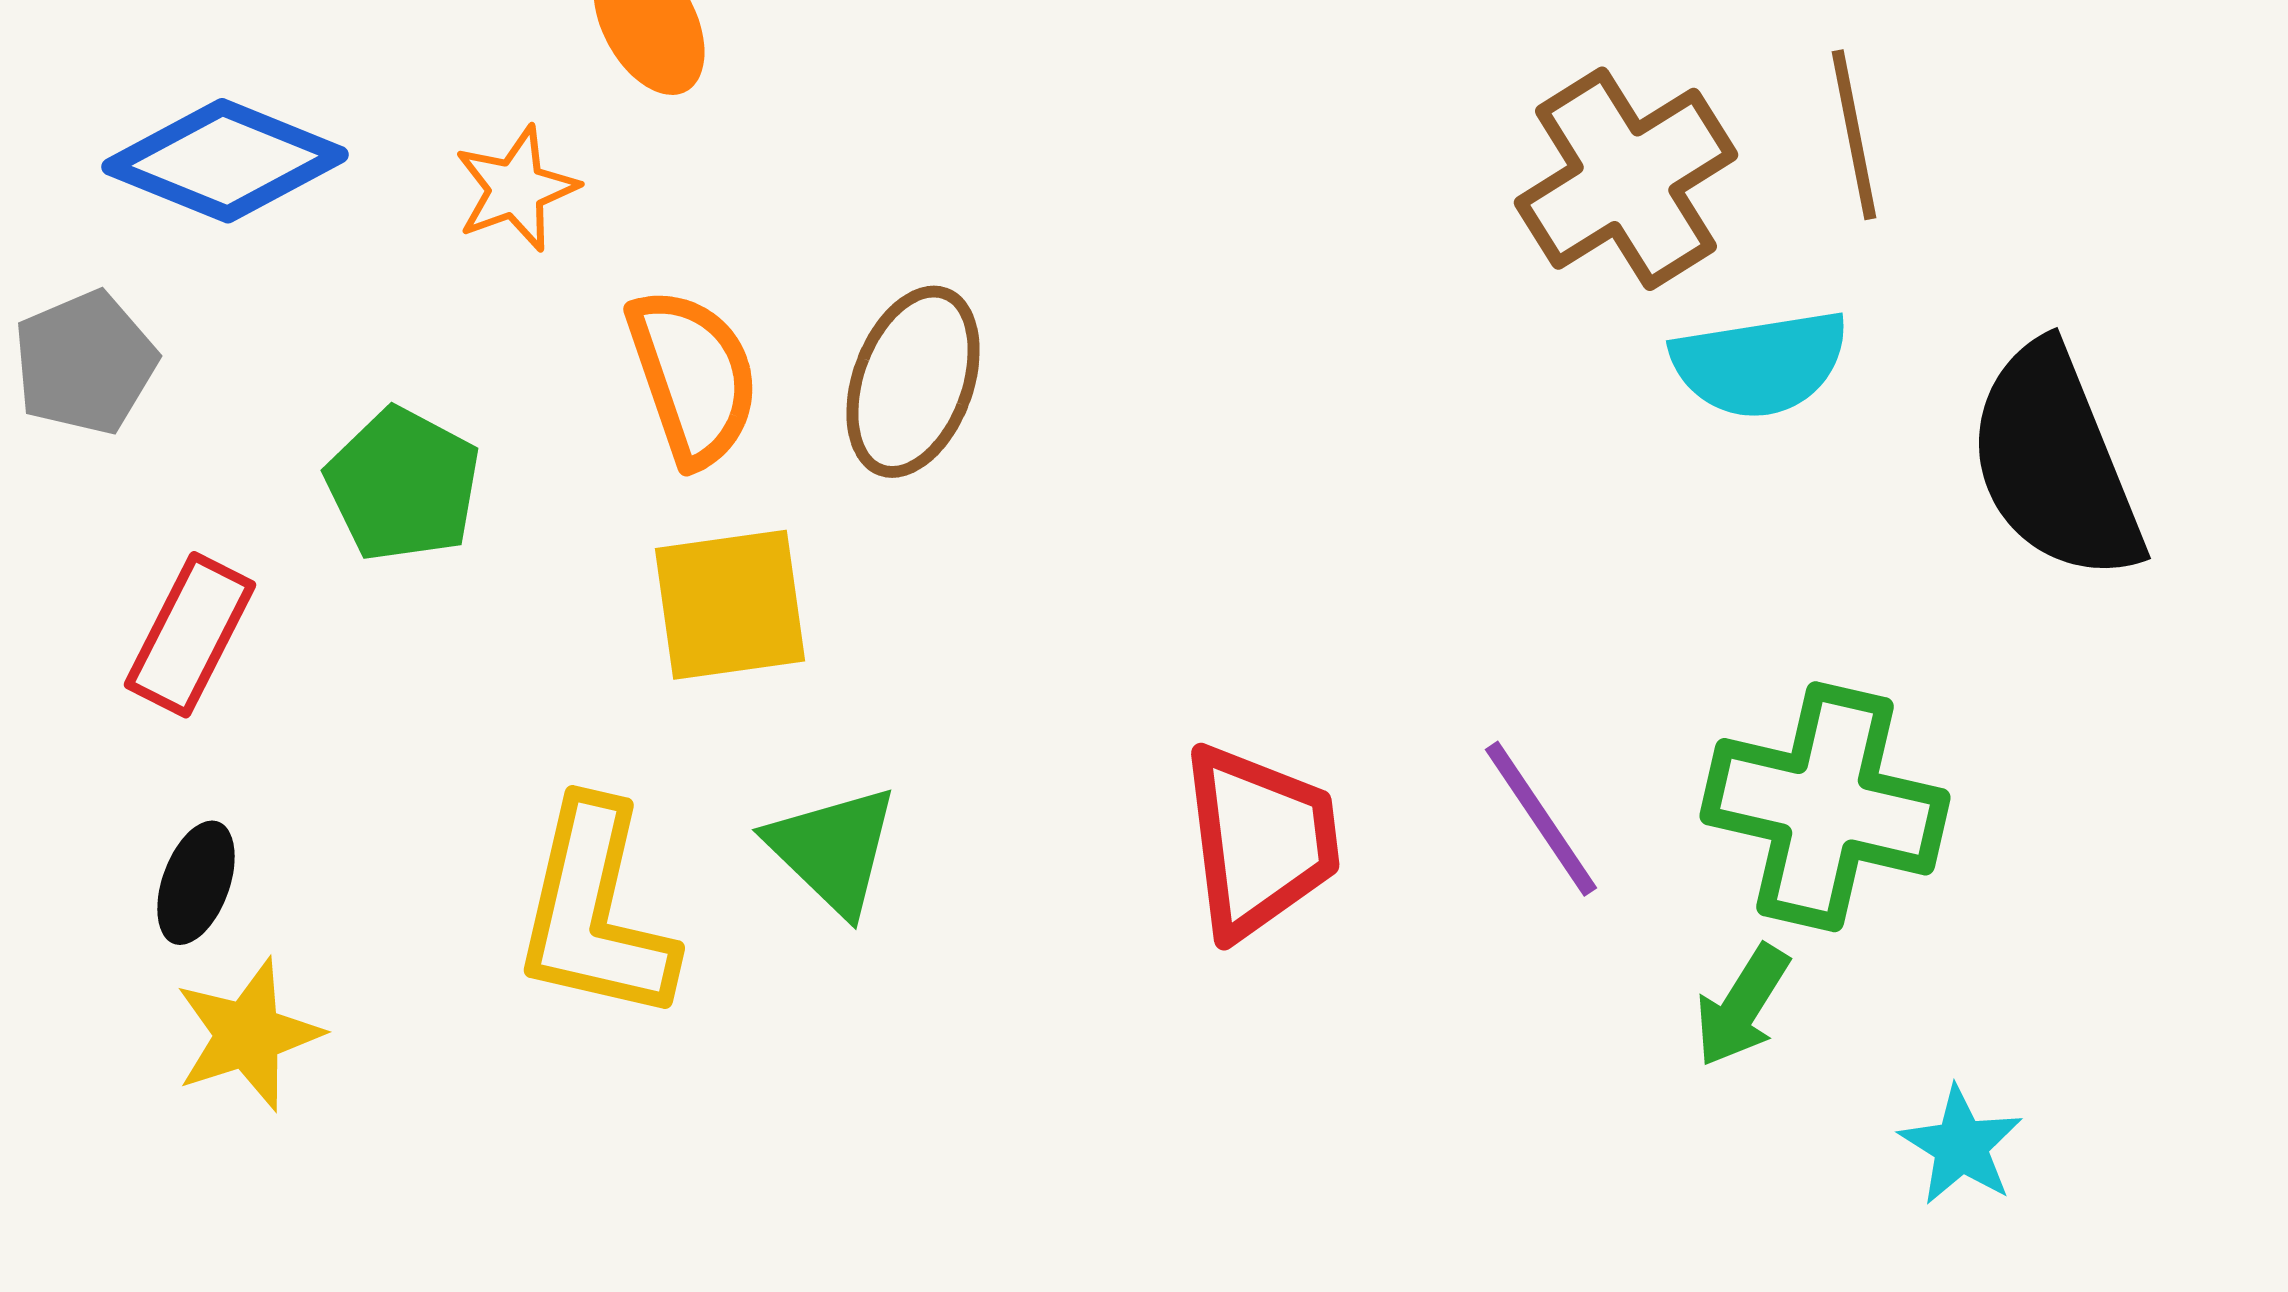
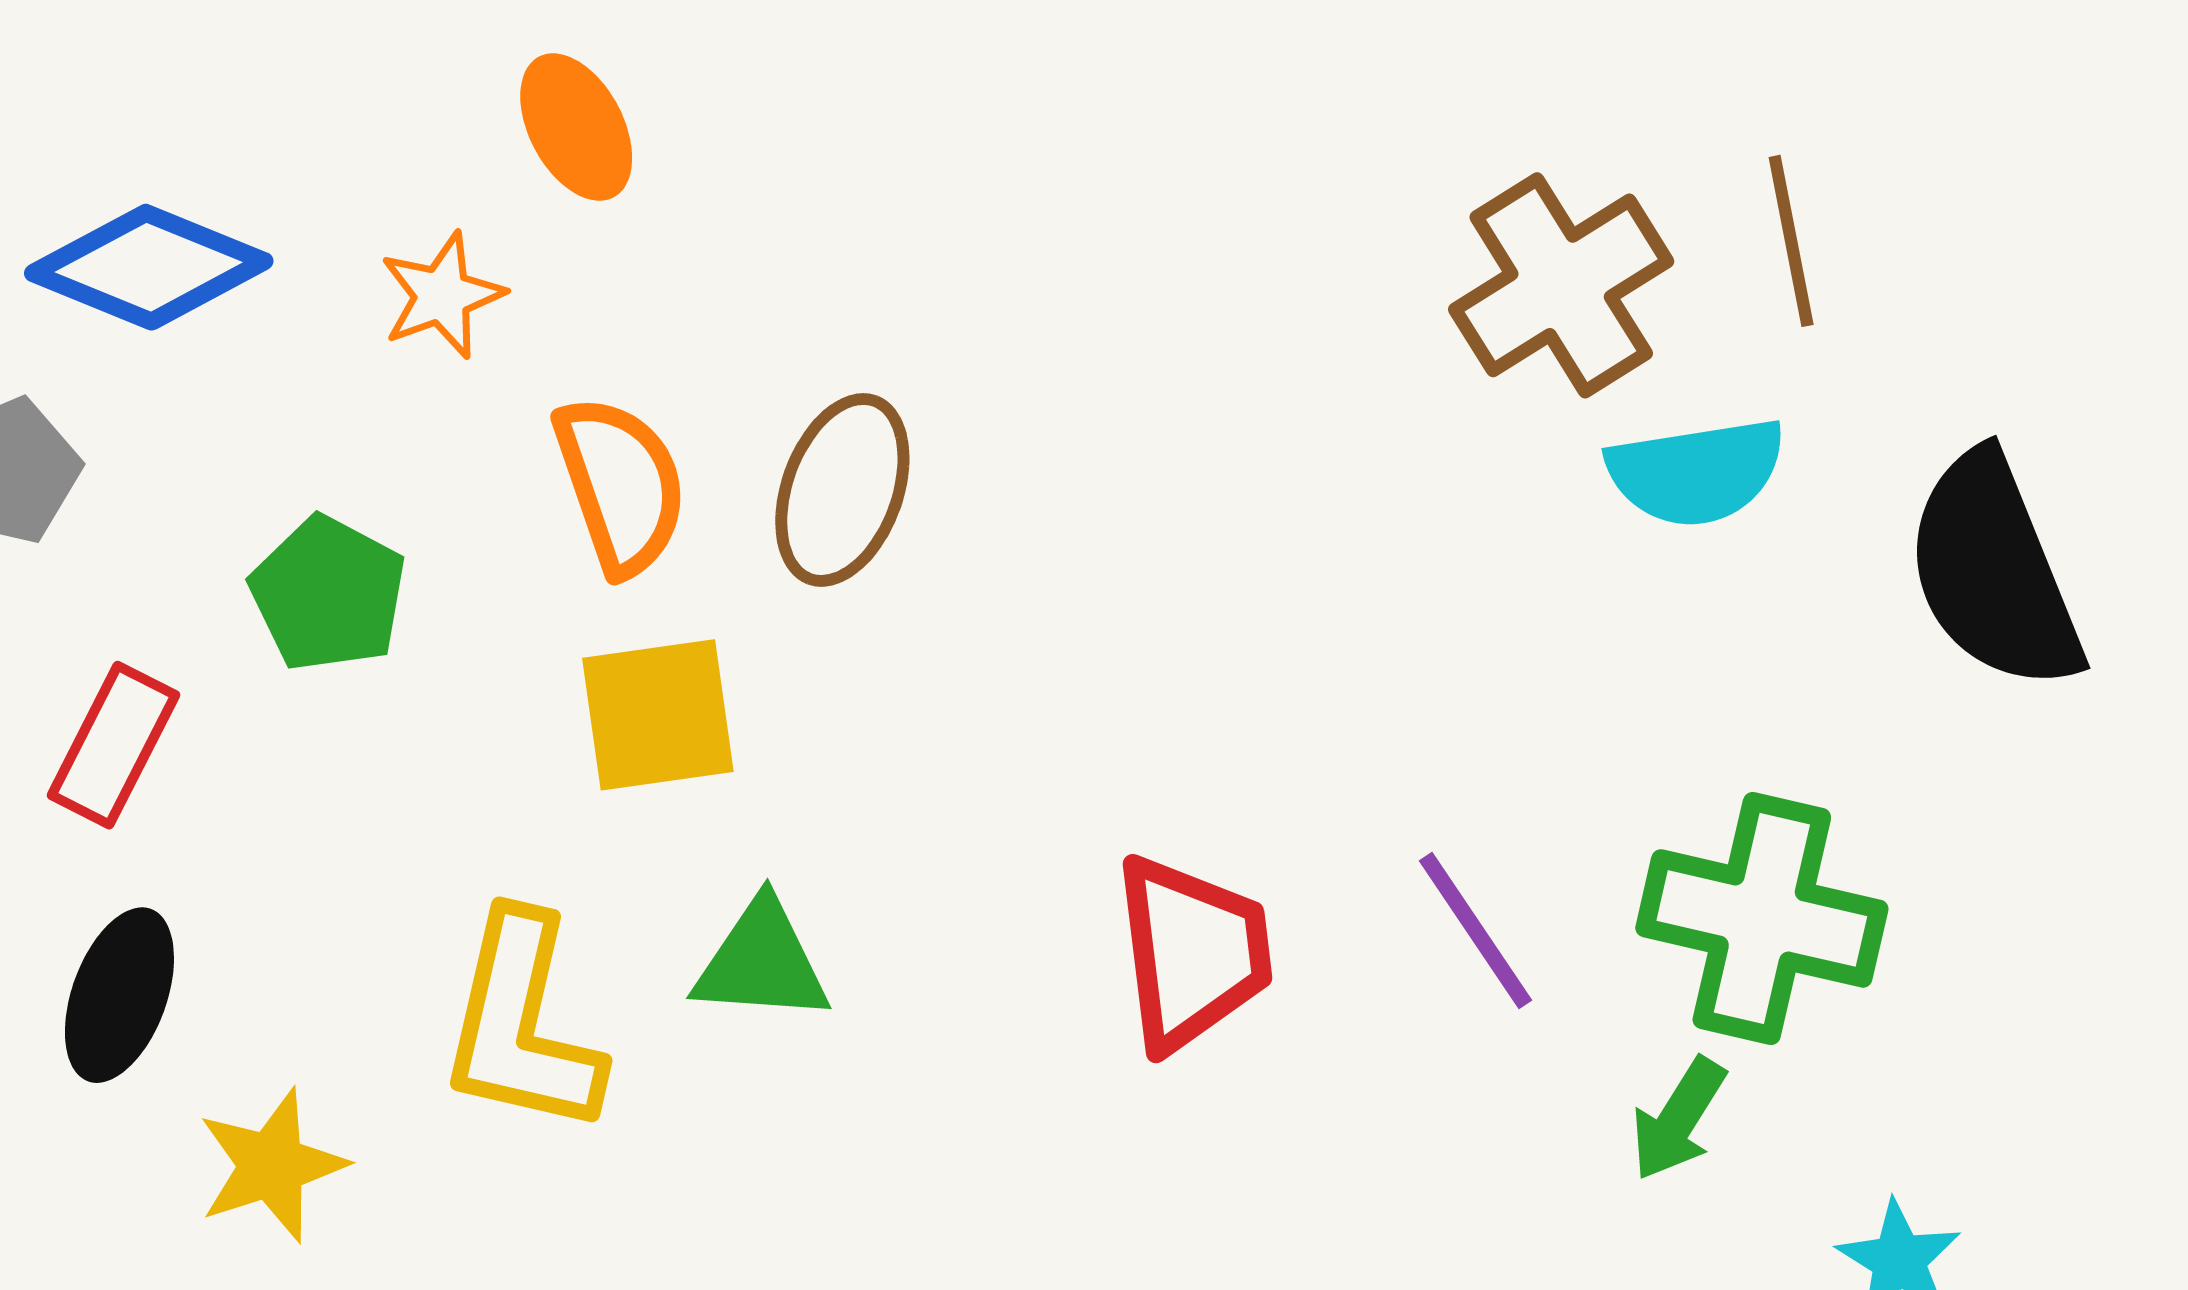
green triangle: (833, 850) -> (762, 962), turned -40
black ellipse: (196, 883) -> (119, 995), size x1.4
yellow star: (248, 1035) -> (272, 1165), moved

